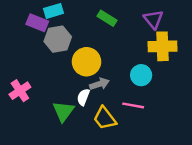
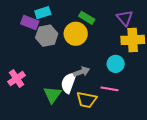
yellow circle: (86, 62) -> (76, 34), moved
white semicircle: (83, 97) -> (69, 83), size x1.5
yellow trapezoid: (105, 118) -> (86, 100), turned -40

